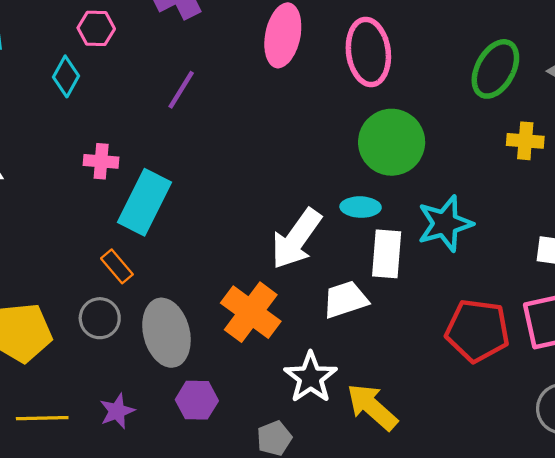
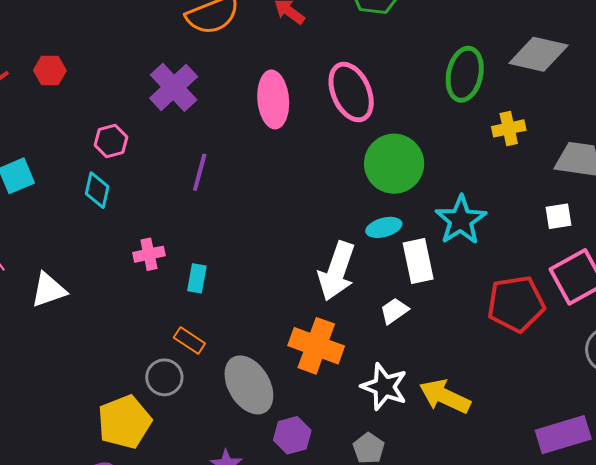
cyan rectangle: (145, 202) -> (197, 278), size x0.5
white trapezoid: (345, 300) -> (394, 311), size x0.7
gray circle: (100, 318) -> (164, 377), moved

